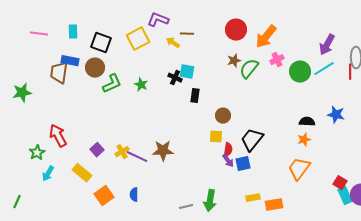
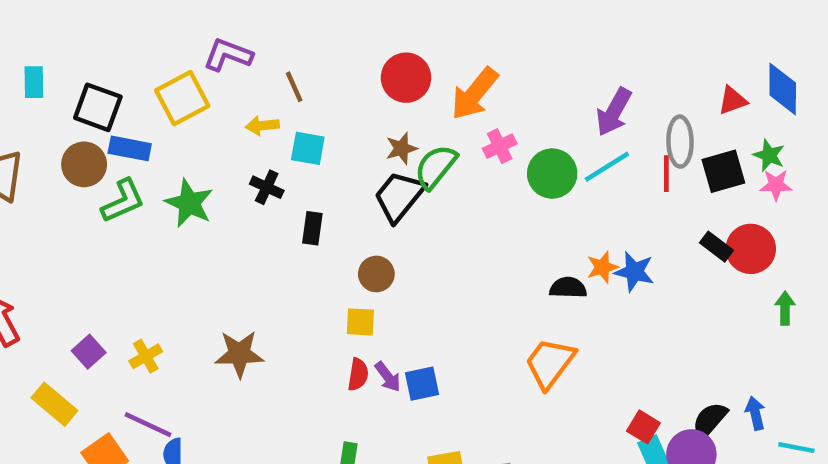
brown line: (187, 34) -> (294, 87), turned 64
yellow arrow: (173, 43) -> (262, 126), moved, turned -40
blue rectangle: (70, 61) -> (130, 148), moved
cyan square: (187, 72) -> (308, 148), moved
green star: (141, 85) -> (189, 203), size x1.5
black trapezoid: (252, 140) -> (399, 196), moved
orange star: (304, 140) -> (602, 267), moved
red semicircle: (228, 150) -> (358, 374), moved
purple line: (137, 157) -> (148, 425), moved
orange trapezoid: (299, 169) -> (550, 363), moved

